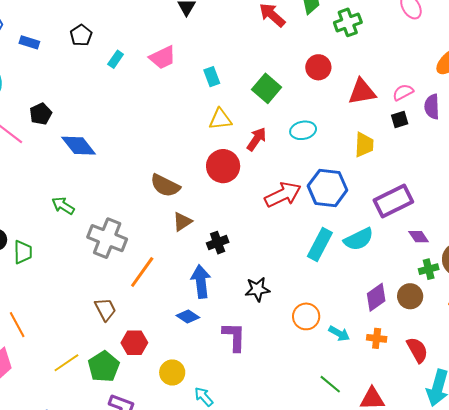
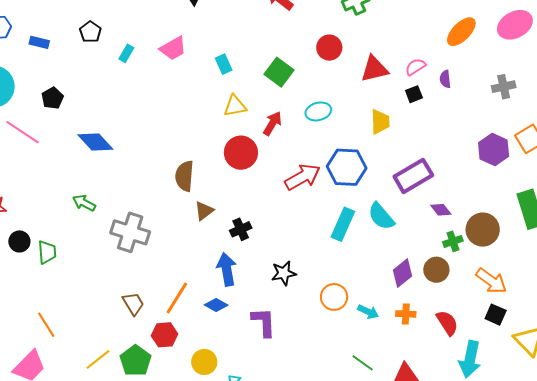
purple semicircle: (432, 107) -> (445, 79), size x0.7
black pentagon: (41, 114) -> (52, 98), moved
brown semicircle: (165, 186) -> (184, 176), turned 72
cyan semicircle: (359, 239) -> (381, 216), turned 80
orange line: (142, 272) -> (177, 298), moved

